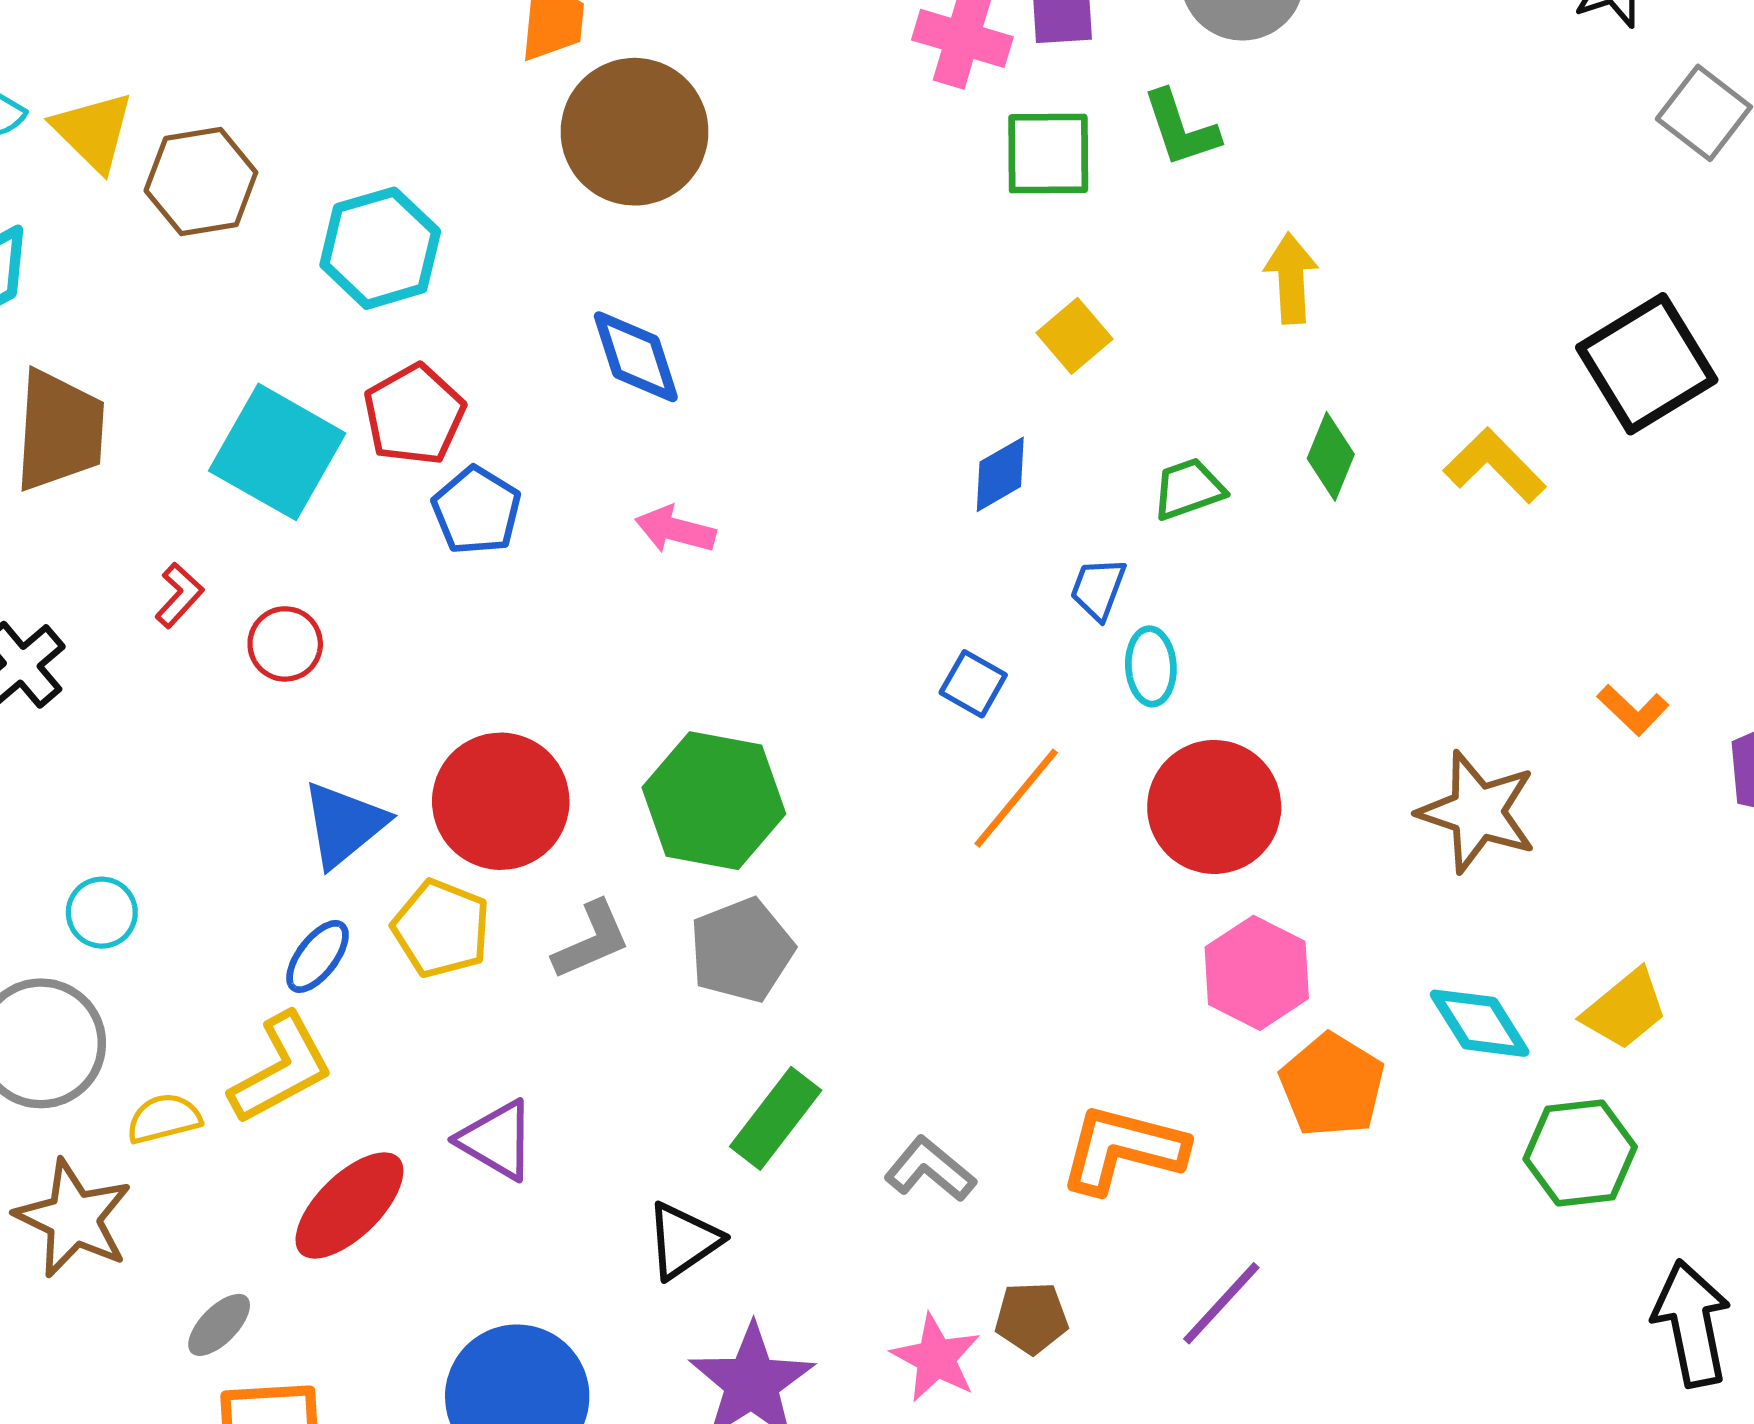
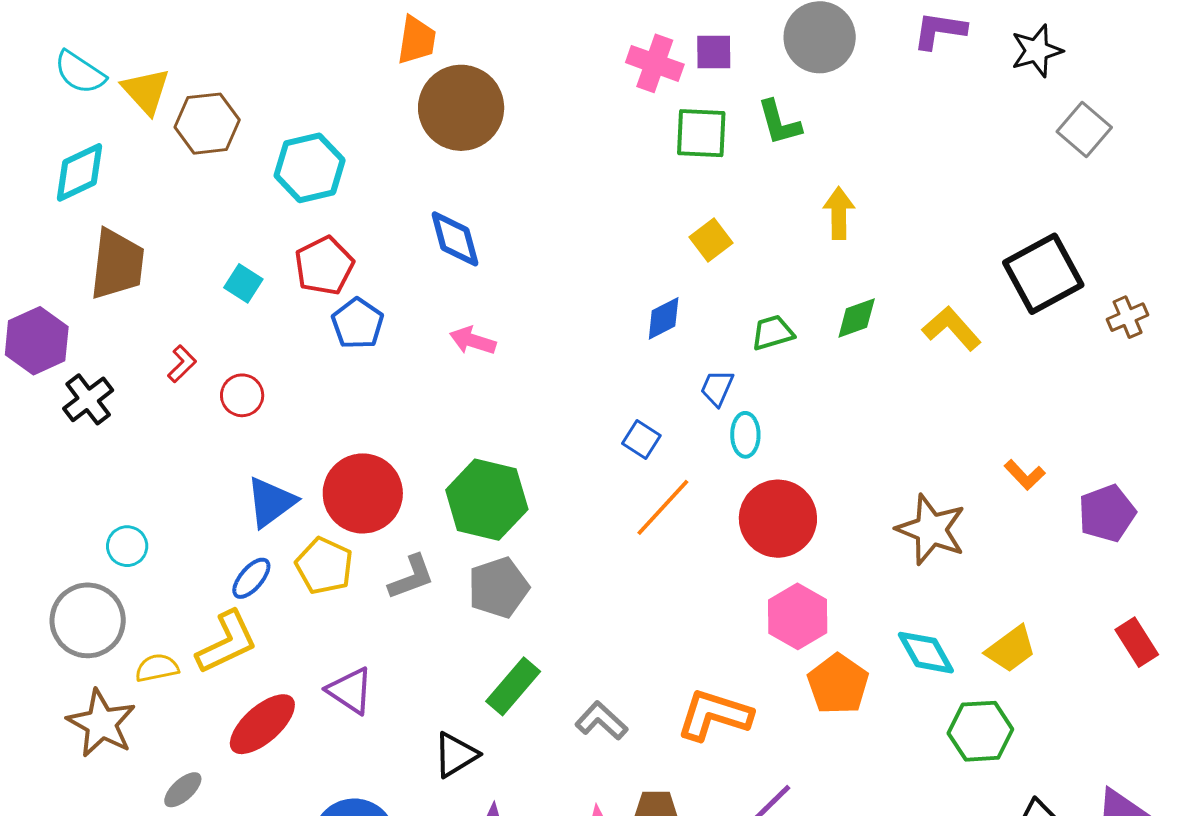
cyan square: (277, 452) -> (243, 283), size x0.5
green diamond: (1331, 456) -> (857, 318), turned 45

